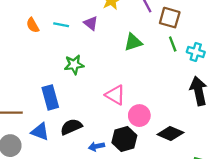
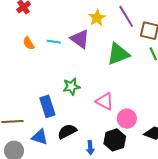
purple triangle: (91, 23) -> (80, 39), size x1.5
green triangle: (133, 42) -> (118, 54), size x1.4
green star: (74, 65) -> (71, 87), moved
blue arrow: (96, 146) -> (90, 148), turned -80

